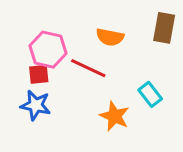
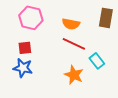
pink hexagon: (48, 50) -> (31, 18), moved
red line: (88, 68) -> (74, 44), moved

